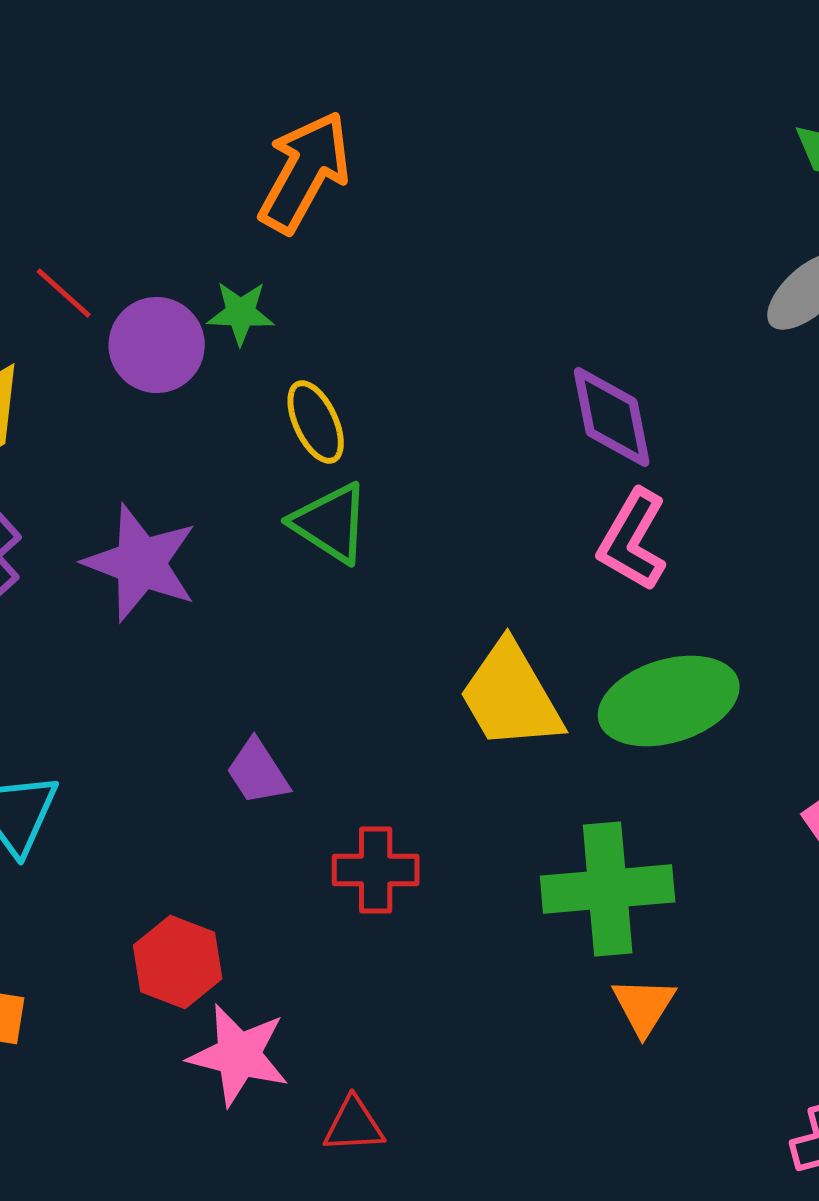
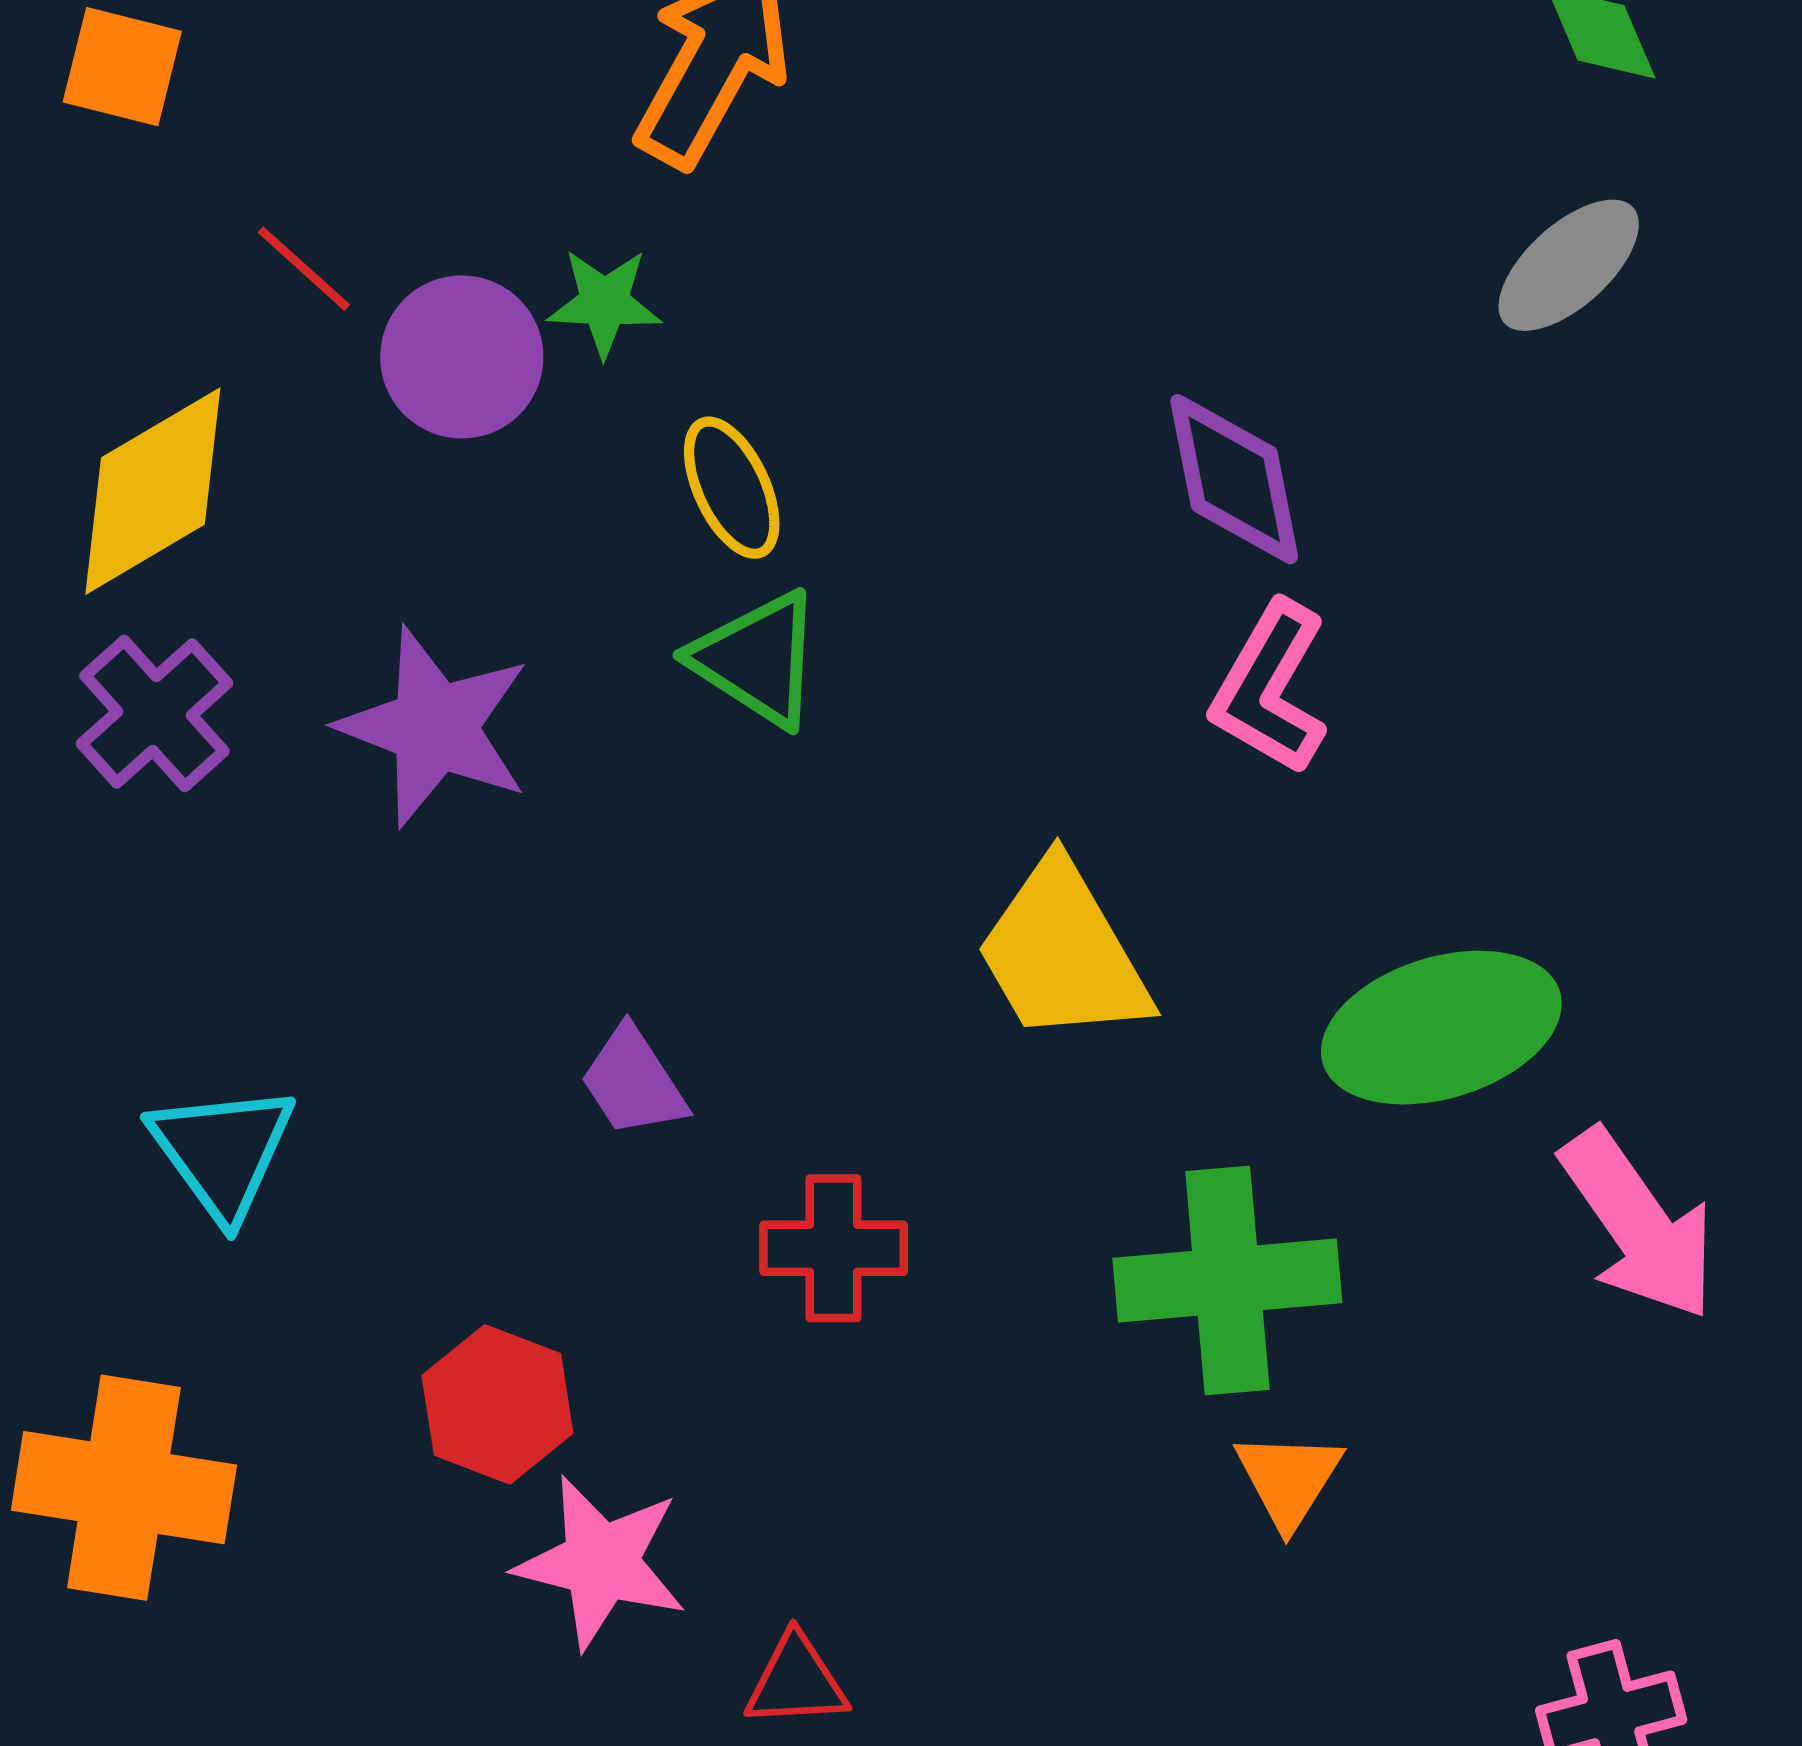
green ellipse: (669, 701) -> (1441, 1028), moved

